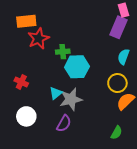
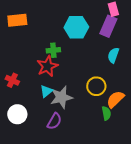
red star: (38, 38) -> (47, 66), moved
cyan hexagon: (77, 67) -> (76, 27), moved
yellow circle: (117, 83) -> (96, 86), moved
green semicircle: (116, 133) -> (106, 113), moved, turned -40

